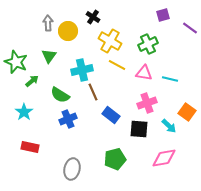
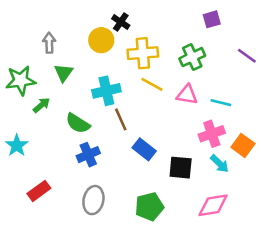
gray arrow: (48, 23) -> (49, 43), moved
purple line: (190, 28) -> (247, 56), moved
yellow circle: (68, 31) -> (101, 40), moved
yellow cross: (110, 41) -> (143, 53), turned -35
green star: (16, 62) -> (21, 80), turned -30
pink cross: (147, 103) -> (212, 134), moved
cyan star: (24, 112) -> (17, 145), moved
red rectangle: (30, 147) -> (39, 191), turned -48
gray ellipse: (72, 169) -> (93, 200), moved

